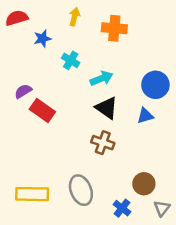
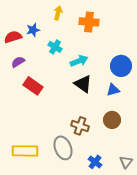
red semicircle: (17, 18) -> (13, 37), moved
purple semicircle: (23, 91) -> (18, 62), moved
brown cross: (103, 143) -> (80, 126), moved
brown circle: (144, 184) -> (112, 120), moved

